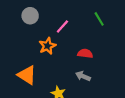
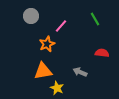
red semicircle: (85, 53) -> (102, 53), moved
orange triangle: (27, 75) -> (43, 71), moved, turned -42

